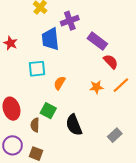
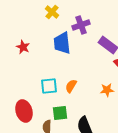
cyan square: (37, 69) -> (49, 86), moved
green square: (48, 111) -> (60, 113), turned -35

